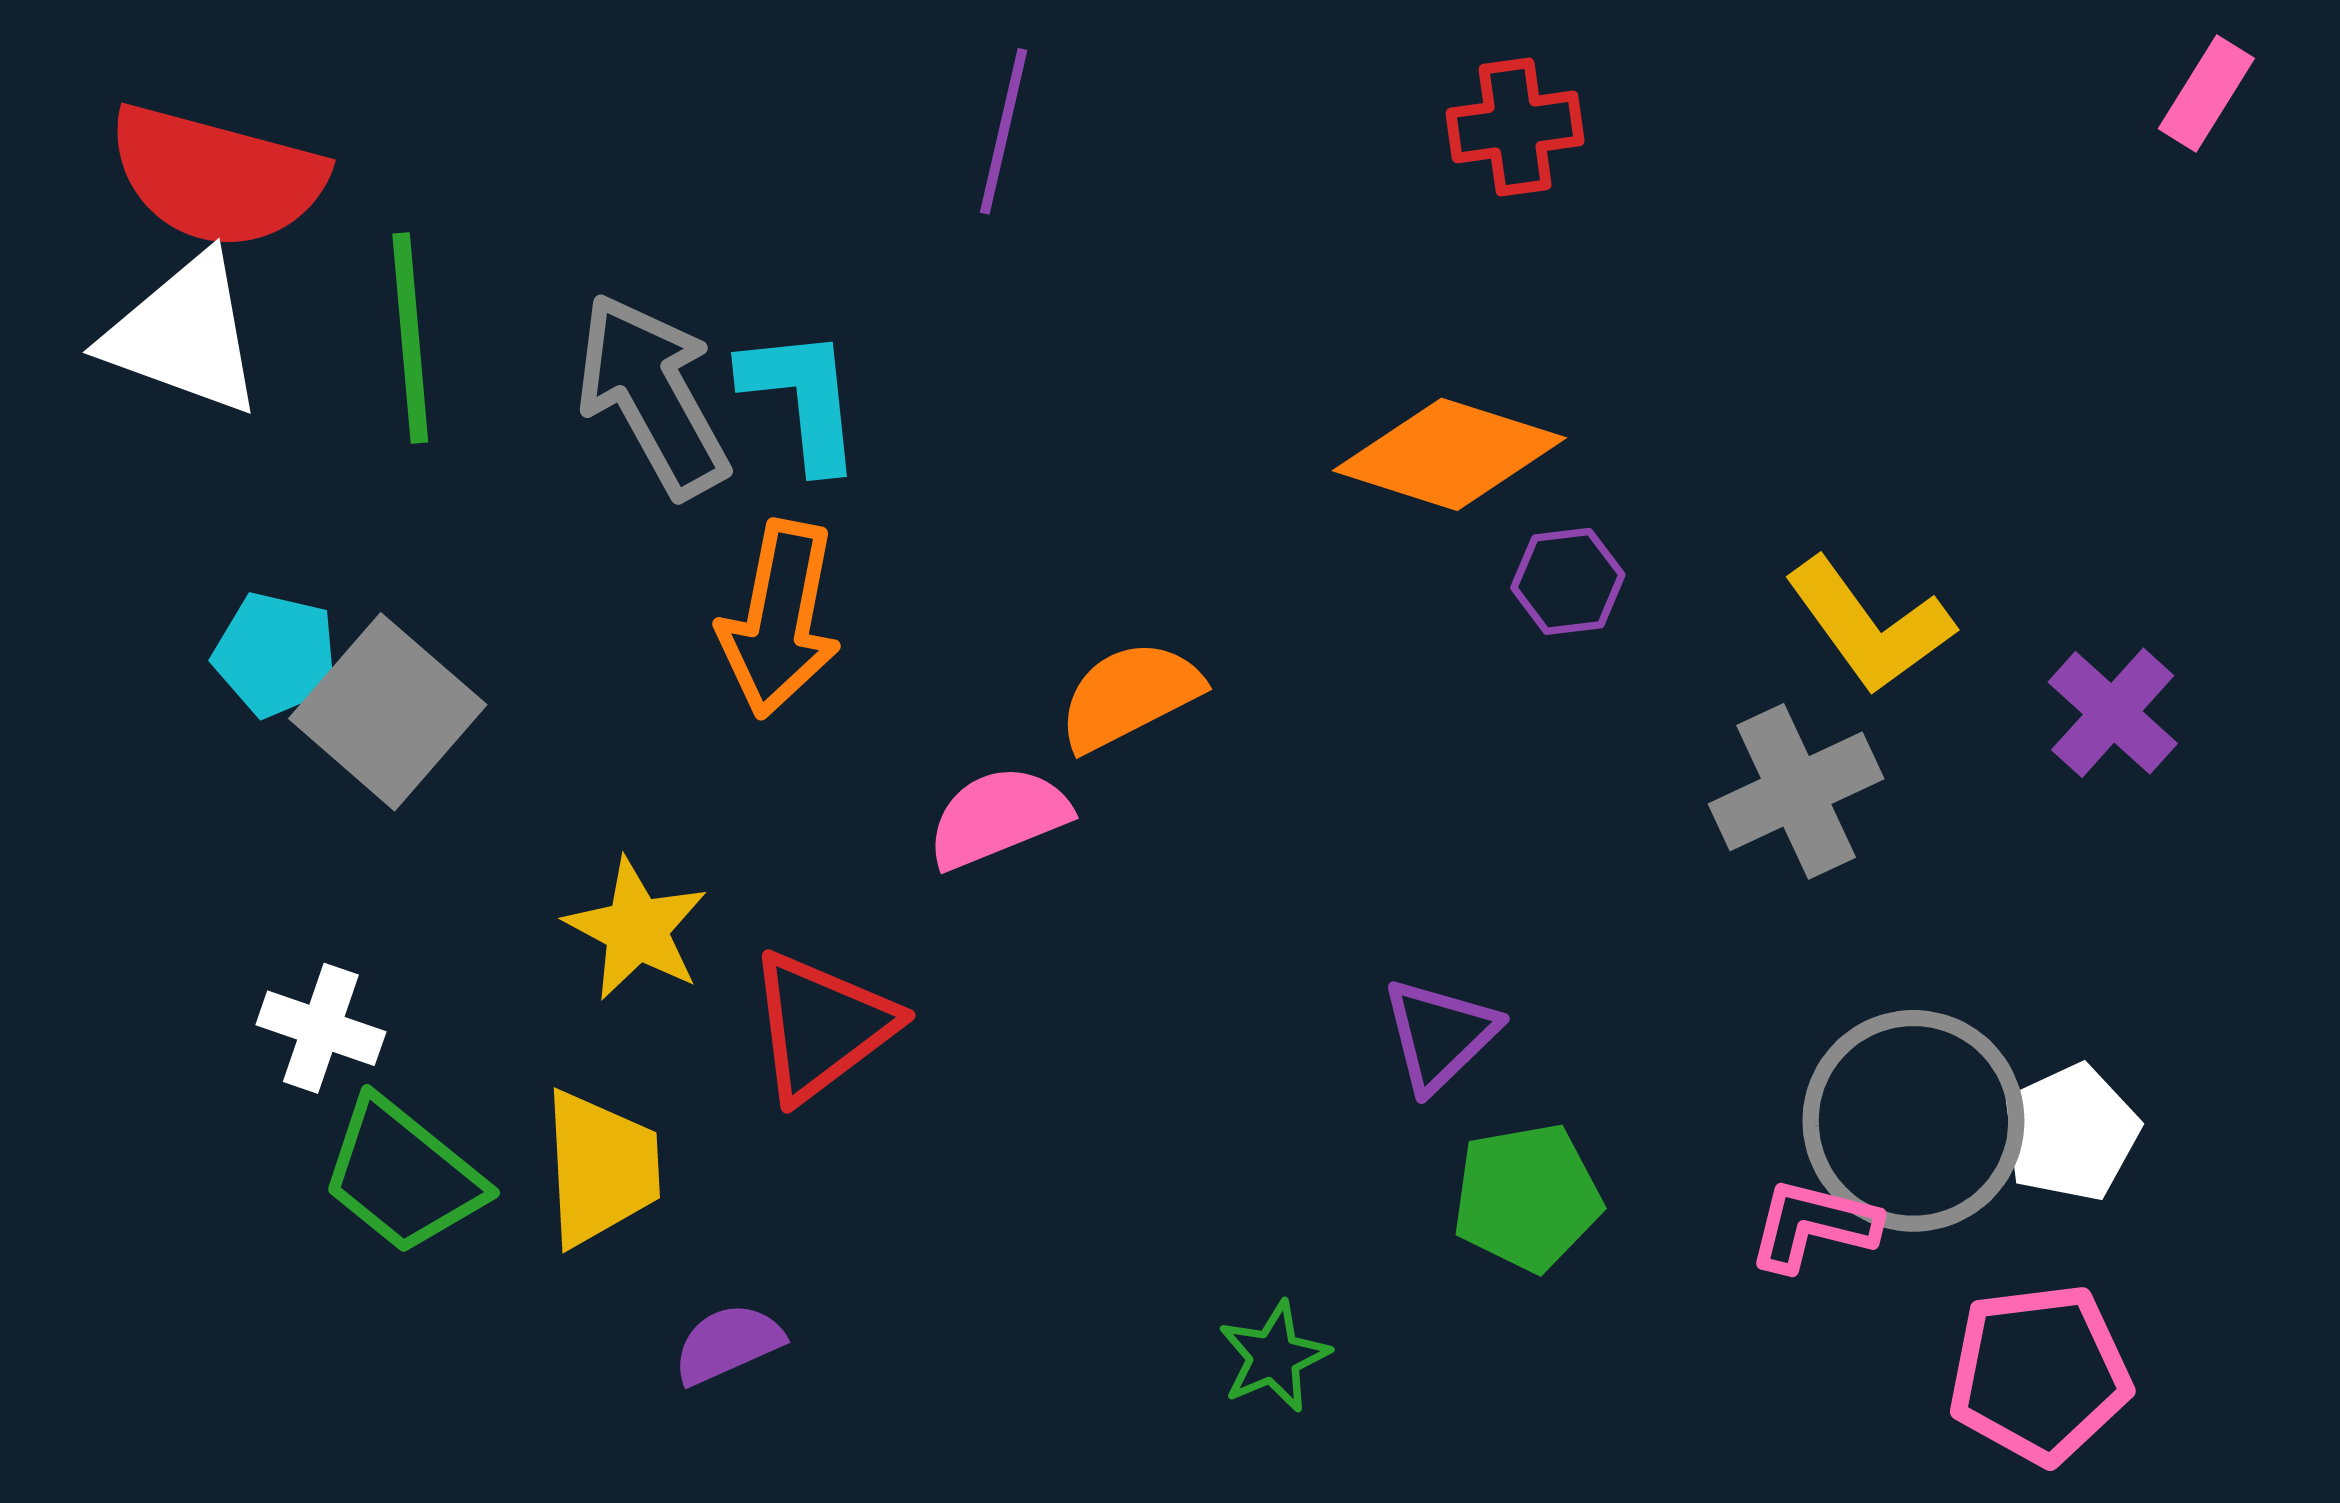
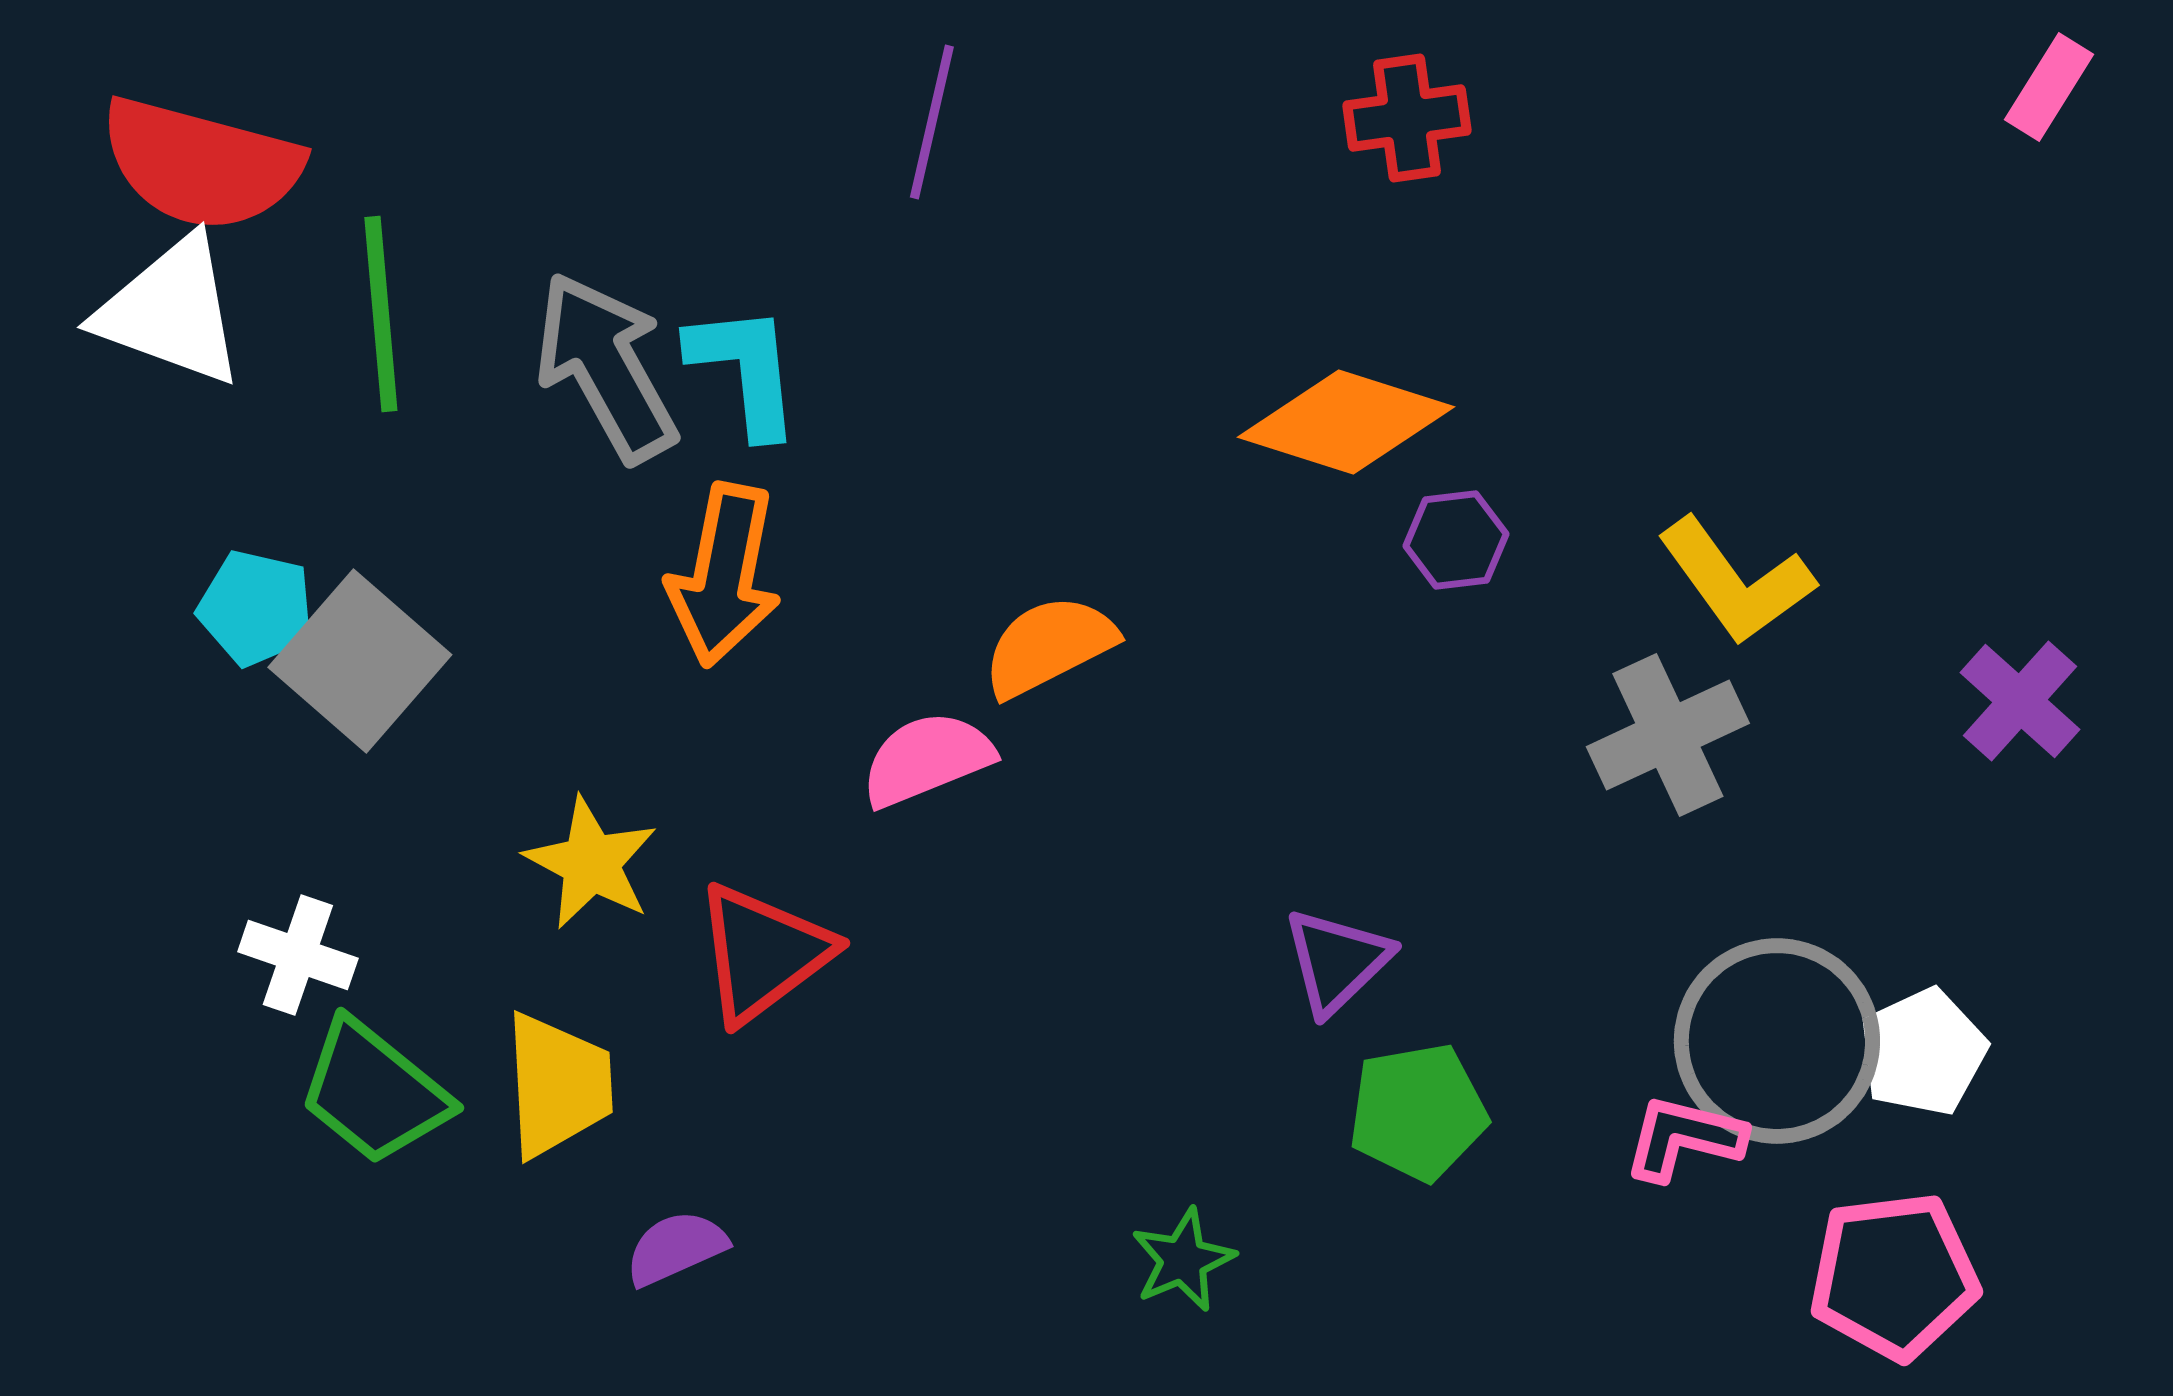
purple cross: (2113, 713) -> (2020, 701), moved

